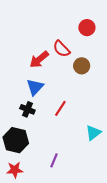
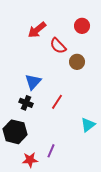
red arrow: (39, 59) -> (37, 30), moved
red star: (15, 170) -> (30, 160), moved

